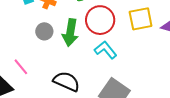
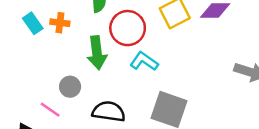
gray circle: (44, 31) -> (70, 87), moved

